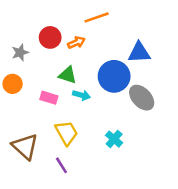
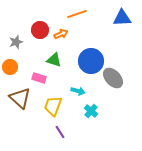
blue triangle: (139, 53) -> (122, 18), moved
cyan arrow: (81, 95) -> (78, 91), moved
yellow trapezoid: (66, 133) -> (53, 106), turned -130
brown triangle: (25, 147) -> (20, 98), moved
purple line: (61, 165) -> (60, 132), moved

